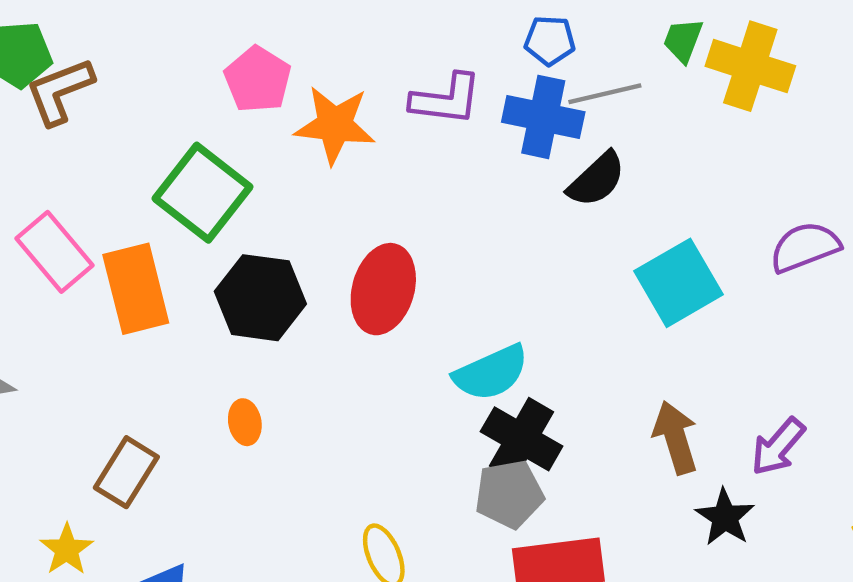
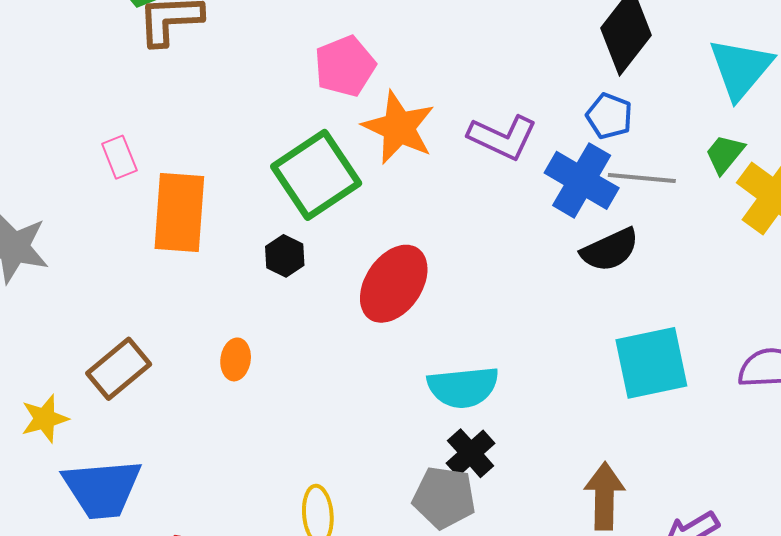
green square: (203, 193) -> (316, 175), moved
pink rectangle: (54, 252) -> (119, 157), size x0.6
black hexagon: (260, 298) -> (285, 256), size x0.5
black cross: (522, 439) -> (471, 453), size x0.7

